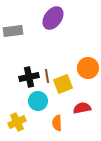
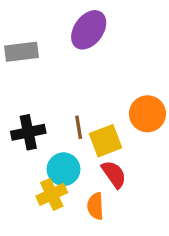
black cross: (29, 77) -> (28, 132), moved
red semicircle: (82, 108) -> (114, 174), moved, turned 66
yellow cross: (17, 122) -> (52, 194), moved

